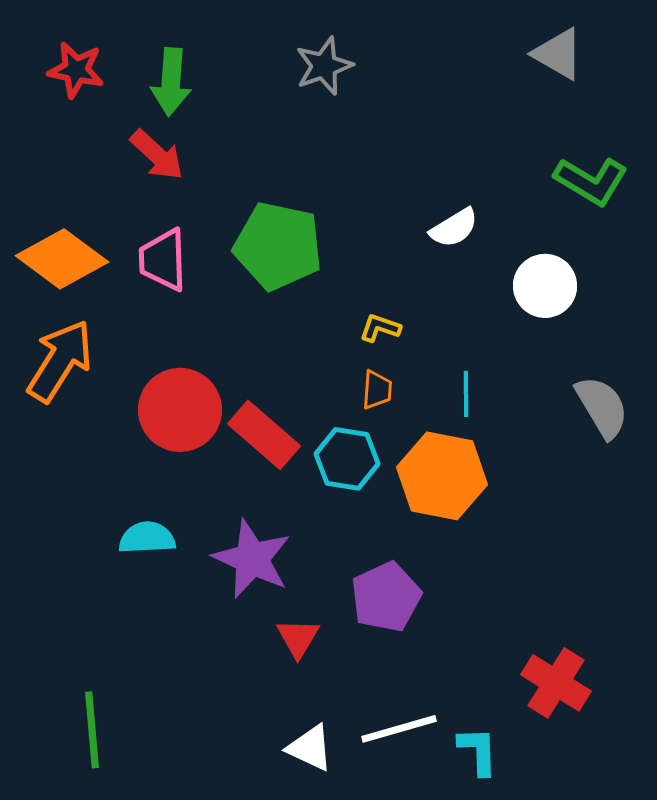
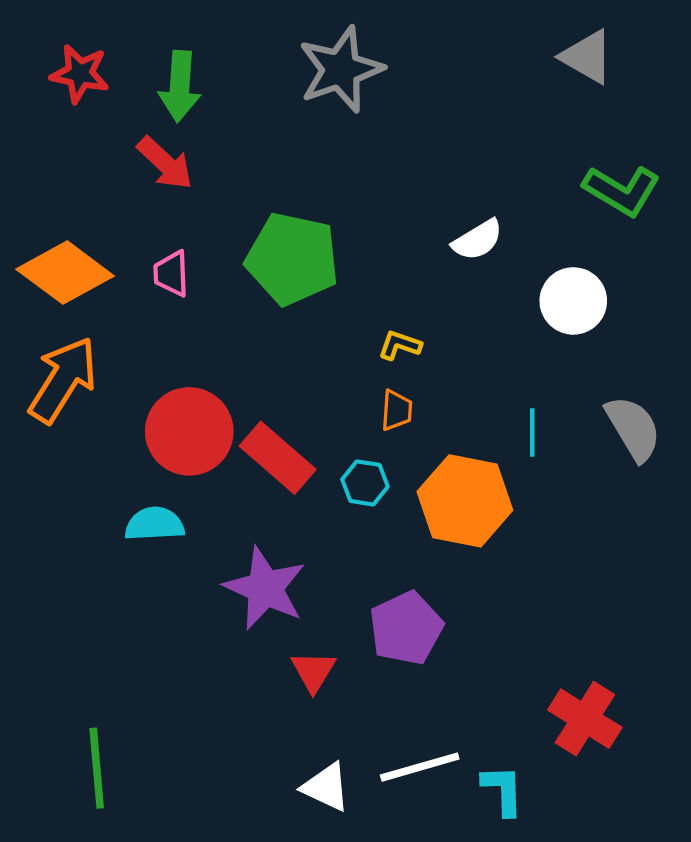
gray star: (324, 66) -> (341, 69), size x1.4
pink trapezoid: (163, 260) -> (171, 274), size x0.7
cyan line: (466, 394) -> (532, 432), moved
cyan hexagon: (347, 459) -> (365, 483), size x0.7
cyan semicircle: (147, 538) -> (155, 524), moved

